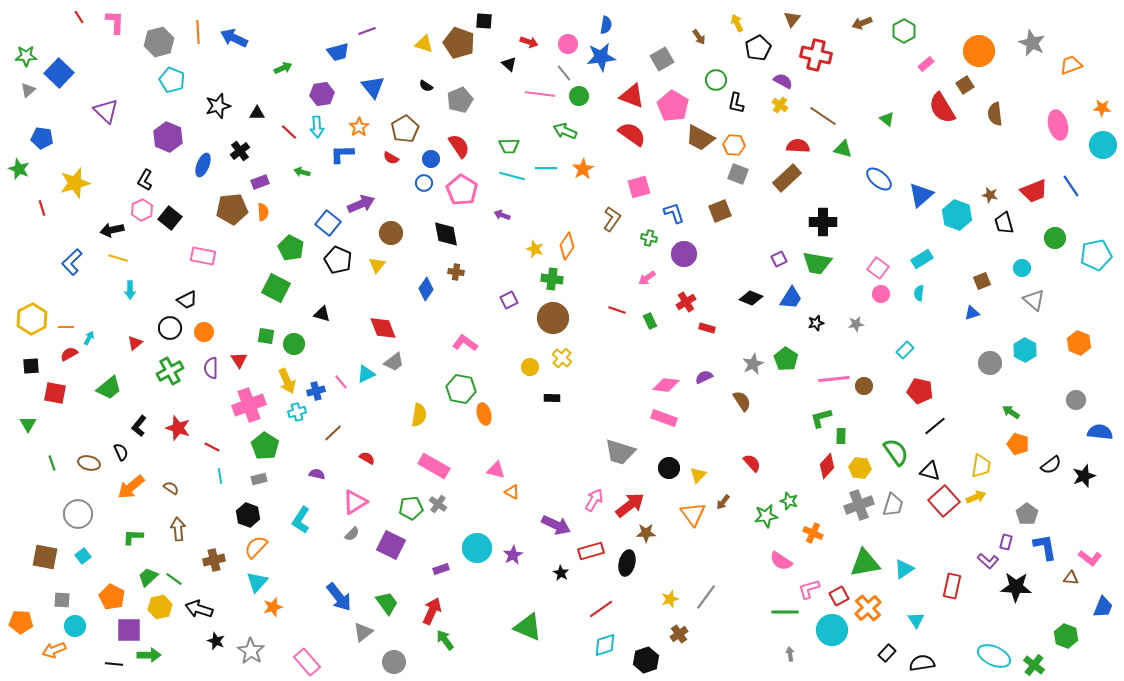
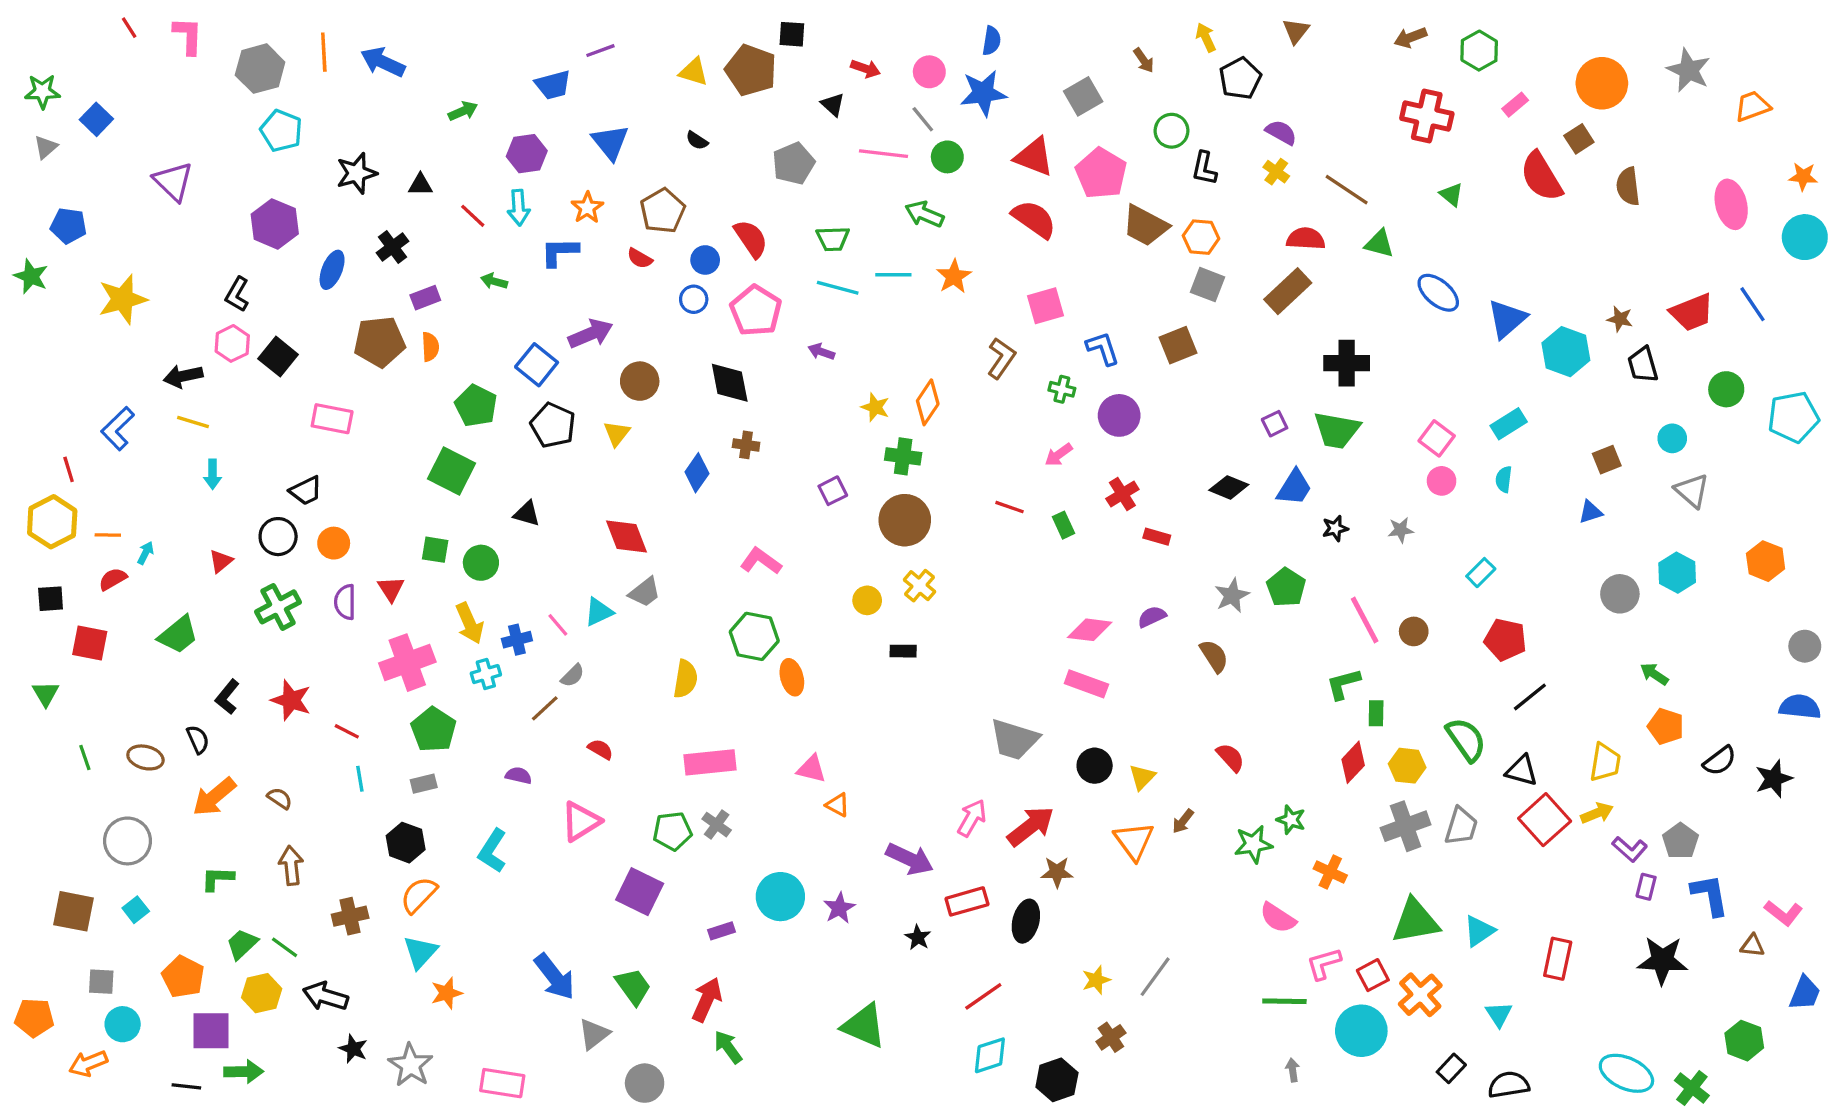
red cross: (816, 55) -> (1427, 116), moved
blue square: (59, 73) -> (96, 119), size x0.7
gray pentagon: (460, 100) -> (793, 163), moved
red line: (42, 208) -> (69, 469), moved
pink line: (834, 379) -> (1365, 620), turned 68
gray circle: (1076, 400) -> (1805, 646), moved
pink rectangle: (434, 466) -> (710, 762), turned -36
gray semicircle: (352, 534) -> (573, 676), moved
purple L-shape: (988, 561) -> (1630, 849), moved
pink rectangle: (307, 662) -> (502, 1083), turned -40

